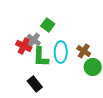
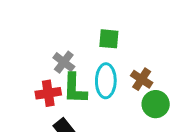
green square: (48, 25) -> (109, 39), moved, turned -32
red cross: (24, 46) -> (48, 93), moved, turned -35

